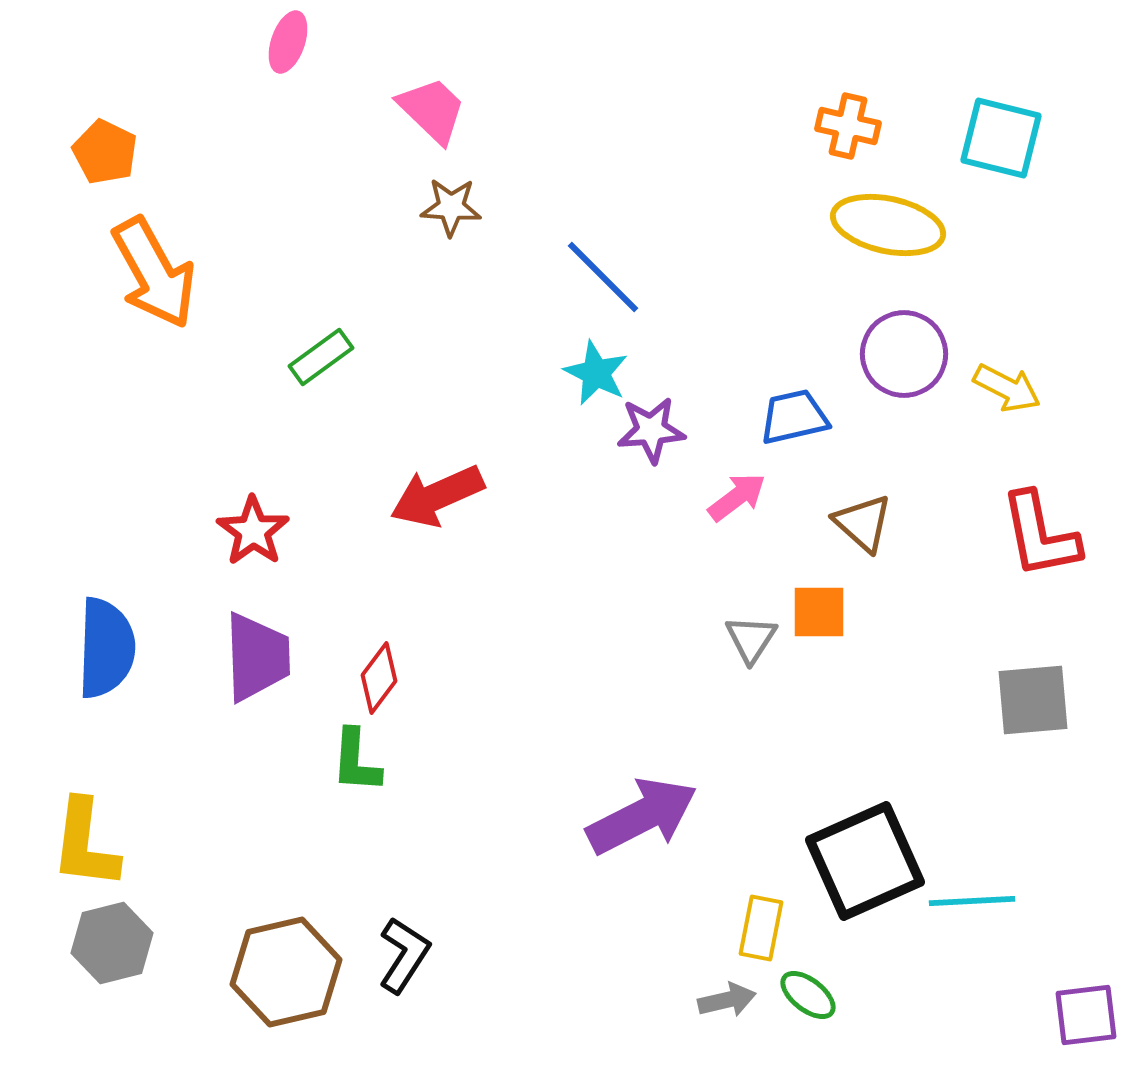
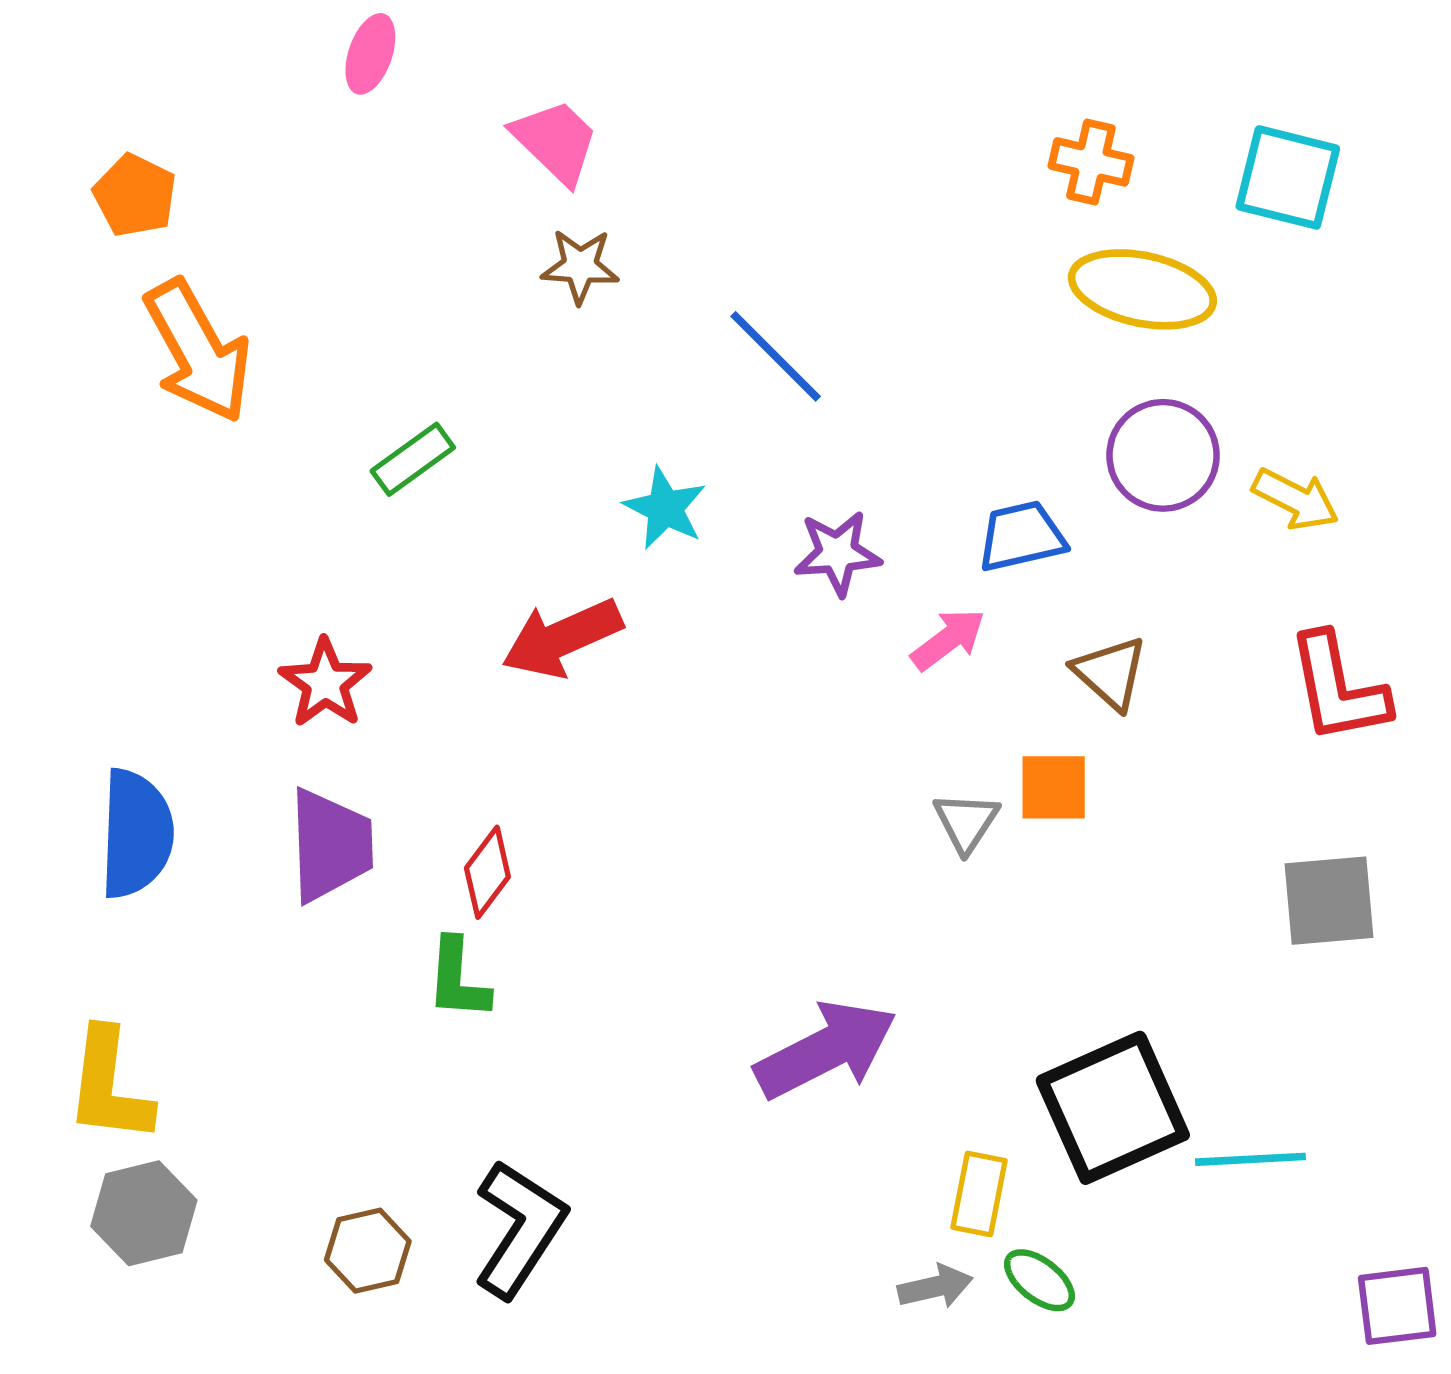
cyan star: (596, 373) -> (665, 508), moved
black L-shape: (404, 955) -> (520, 1229), size x1.4
brown hexagon: (286, 972) -> (368, 1251), size x0.6

